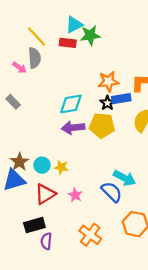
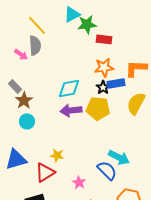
red rectangle: (68, 43) -> (104, 39), moved
brown star: (19, 162) -> (24, 100), moved
cyan circle: (42, 165) -> (27, 121), moved
yellow star: (61, 167) -> (57, 155), moved
pink star: (75, 195) -> (79, 182), moved

